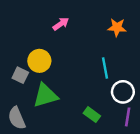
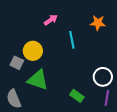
cyan line: (105, 68) -> (72, 40), moved
green triangle: (45, 95) -> (38, 80), turned 35

